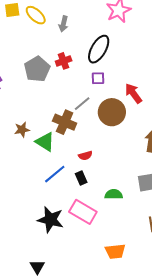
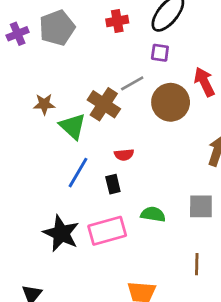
gray pentagon: (37, 69) -> (57, 28), moved
blue line: (55, 174) -> (78, 173), turned -30
pink rectangle: (83, 212) -> (107, 231), turned -56

